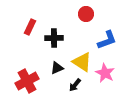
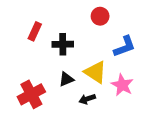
black arrow: (75, 85) -> (87, 99), turned 32

